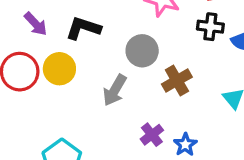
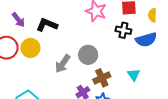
gray circle: (142, 51) -> (88, 55), moved
brown cross: (177, 81) -> (102, 78), moved

